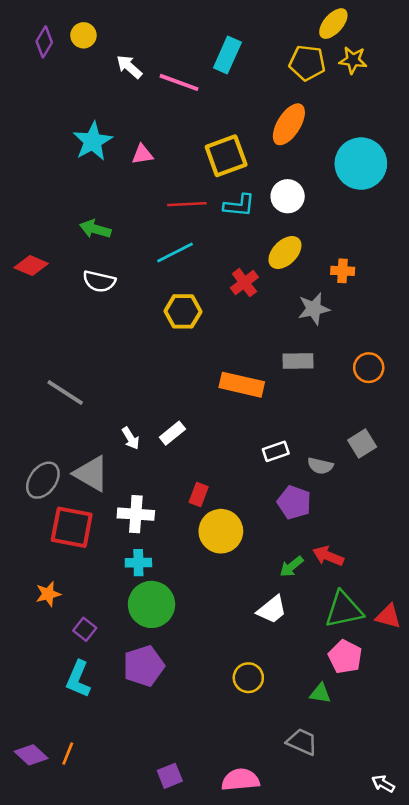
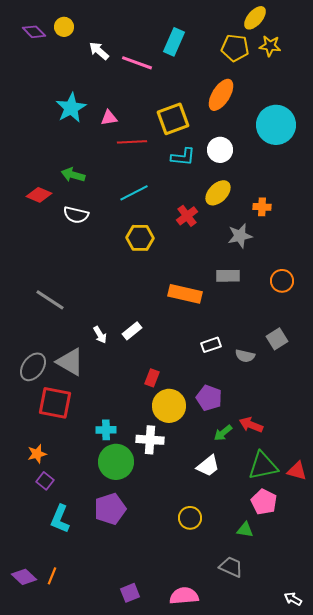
purple diamond: (44, 42) -> (34, 32), turned -75
red line: (187, 204) -> (132, 142), moved
red diamond: (31, 266) -> (39, 195), moved
purple pentagon: (294, 502) -> (209, 398), moved
white cross: (136, 514) -> (150, 440), moved
purple square: (85, 629) -> (45, 481), moved

